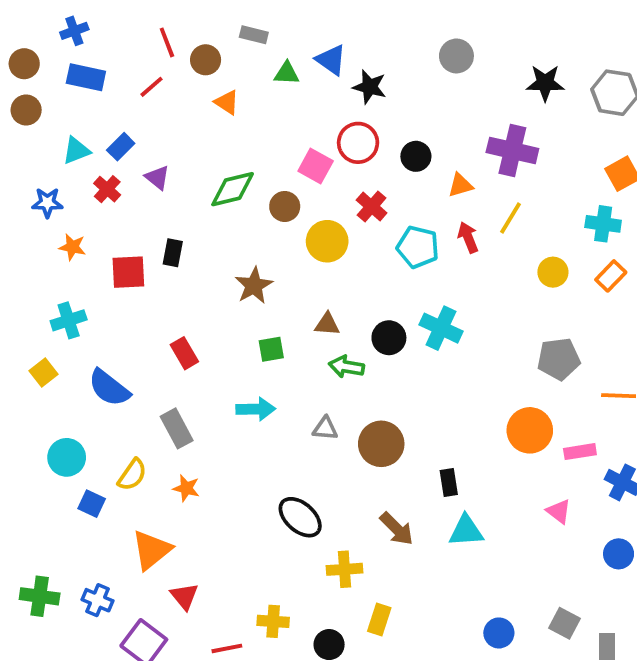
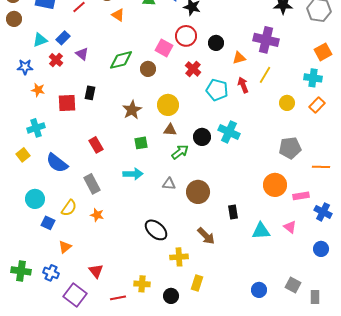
yellow circle: (327, 241) -> (168, 105), moved
green arrow: (346, 367) -> (180, 152), turned 132
cyan triangle: (466, 531) -> (261, 231), moved
orange triangle: (152, 550) -> (65, 247), moved, size x0.6

